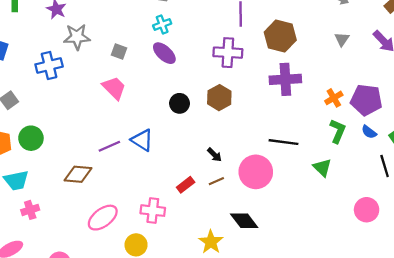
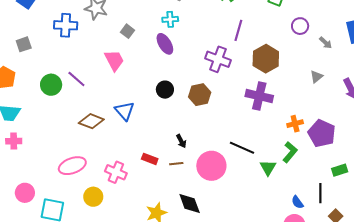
blue semicircle: (369, 132) -> (297, 202), moved
green circle: (31, 138) -> (51, 85), moved
purple line: (109, 146) -> (76, 79), moved, turned 48
green triangle: (322, 168) -> (268, 168), moved
brown diamond: (78, 174) -> (91, 121), moved
red rectangle: (186, 185) -> (150, 159), turned 42

